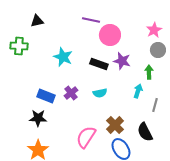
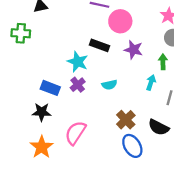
cyan star: (63, 57) -> (78, 62), moved
black rectangle: (99, 64) -> (100, 45), moved
black semicircle: (145, 132) -> (159, 127), turned -36
pink semicircle: (86, 137) -> (75, 133), moved

